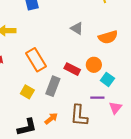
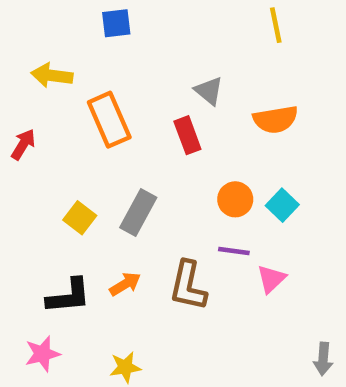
orange rectangle: (36, 60) -> (109, 120), moved
orange circle: (94, 65) -> (235, 199), moved
red rectangle: (72, 69) -> (187, 135), moved, turned 35
cyan square: (107, 79) -> (282, 205), moved

